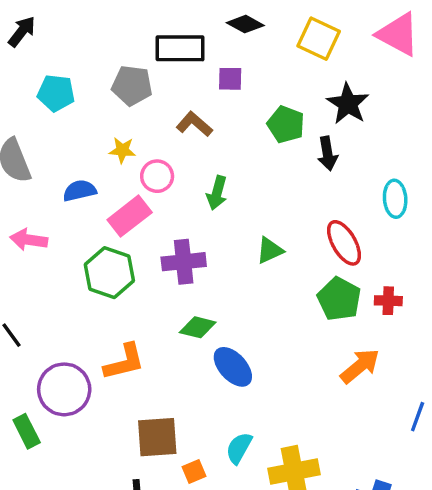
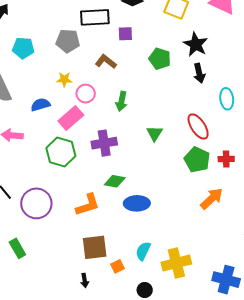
black arrow: (328, 154) -> (199, 73), moved
green triangle: (270, 250) -> (155, 133), turned -30
orange L-shape: (124, 362) -> (88, 205), moved
blue ellipse: (233, 367) -> (137, 203), turned -45
purple circle: (64, 389) -> (36, 203), moved

